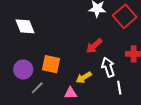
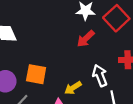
red arrow: (94, 46) -> (86, 39), moved

